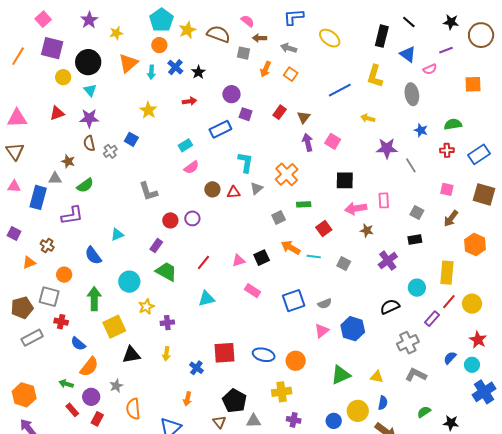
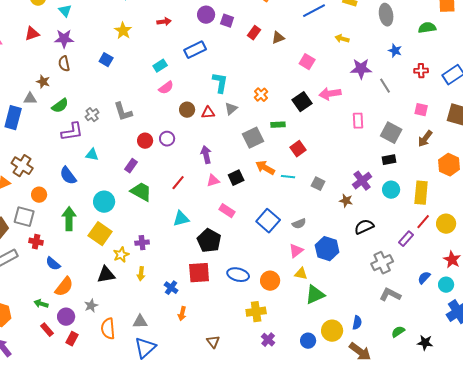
purple square: (246, 114) -> (227, 21), moved
brown triangle: (304, 117) -> (278, 38), turned 32
green semicircle: (453, 124) -> (427, 28), moved
purple arrow: (308, 142) -> (206, 155), moved
gray cross: (110, 151) -> (92, 115), moved
orange cross: (287, 174) -> (261, 95), size x0.6
black square: (345, 180) -> (302, 102), moved, turned -36
pink arrow: (356, 208) -> (330, 94), moved
gray square: (417, 212) -> (391, 133), size x1.5
purple L-shape: (72, 215) -> (72, 132), moved
gray square: (279, 217) -> (253, 138), size x1.5
brown star: (367, 230) -> (346, 201), moved
cyan triangle: (117, 234) -> (92, 155), turned 32
brown cross: (47, 246) -> (22, 166), size x1.5
cyan circle: (417, 288) -> (391, 190), moved
blue square: (294, 301) -> (268, 221), turned -30
yellow star: (146, 307) -> (121, 255), moved
yellow square: (114, 327) -> (100, 234), moved, turned -30
yellow triangle: (377, 377) -> (301, 274), moved
orange arrow: (187, 399) -> (182, 314), moved
black pentagon: (234, 401) -> (209, 241), moved
purple cross: (294, 420) -> (268, 340), turned 32
gray triangle: (254, 421) -> (140, 322), moved
brown triangle: (219, 422) -> (213, 342), moved

